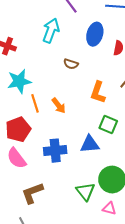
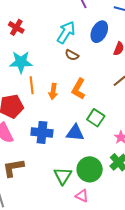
cyan arrow: (51, 31) -> (66, 32), moved
orange L-shape: (98, 92) -> (78, 89), moved
orange arrow: (59, 105) -> (53, 91), turned 35

